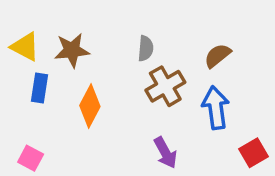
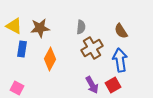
brown semicircle: (217, 56) -> (121, 31), turned -84
red square: (253, 153) -> (113, 85), moved

